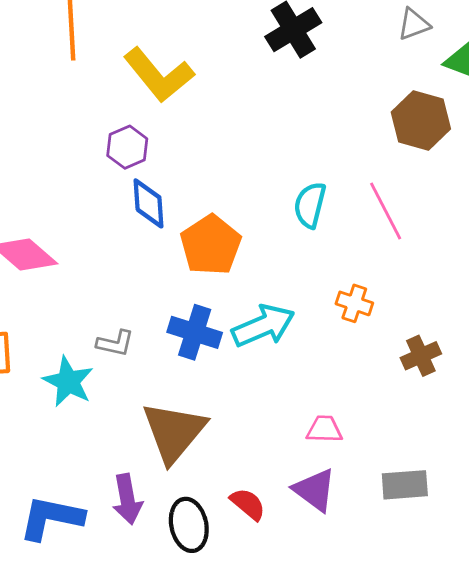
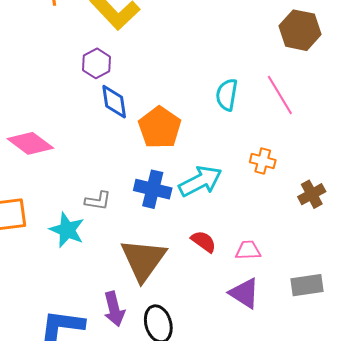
red semicircle: (248, 504) -> (204, 241), moved

